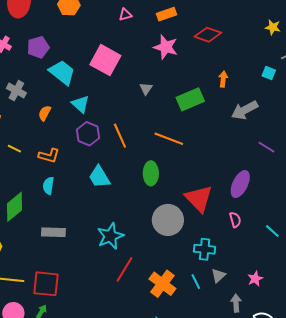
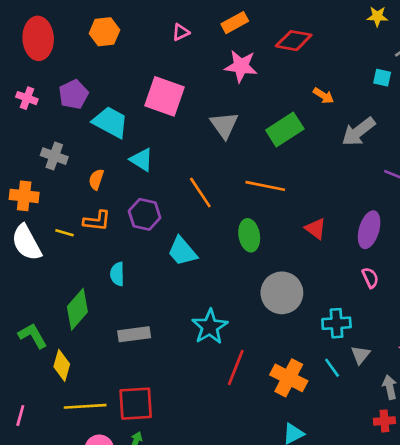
orange arrow: (223, 79) -> (324, 96), turned 126
gray triangle: (146, 89) -> (224, 125), size x1.6
purple hexagon: (88, 134) -> (145, 214), moved
orange L-shape: (49, 156) -> (97, 221), moved
red triangle: (199, 199) -> (316, 229), moved, size x0.6

